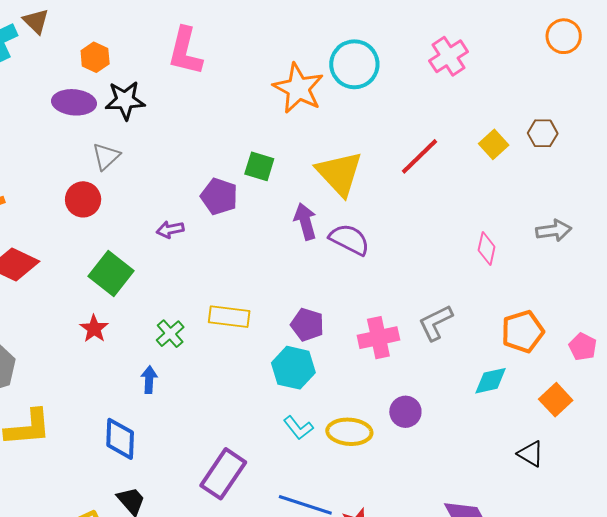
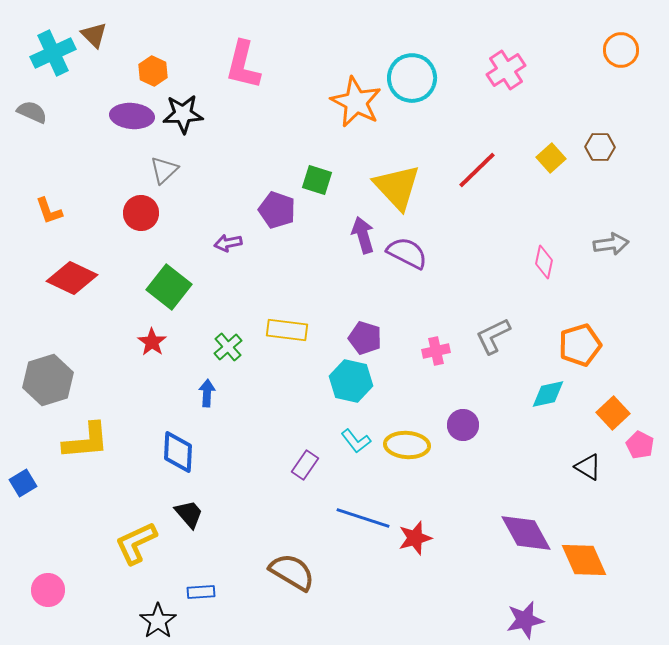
pink cross: (378, 338) -> (436, 351), size x0.7
pink pentagon: (583, 347) -> (640, 445), moved
purple rectangle: (223, 474) -> (305, 465), moved, size x0.6

